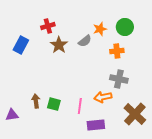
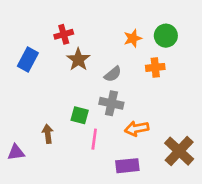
gray semicircle: (85, 41) -> (113, 74), moved
gray cross: (119, 79) -> (111, 103), moved
green square: (54, 104) -> (80, 115), moved
pink line: (80, 106) -> (94, 139), moved

